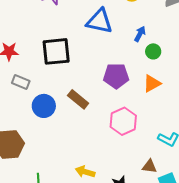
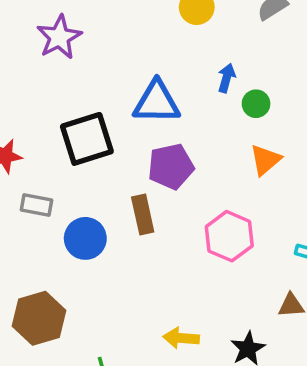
blue triangle: (99, 21) -> (157, 102), moved
purple pentagon: (116, 76) -> (171, 167), moved
brown rectangle: (78, 99) -> (143, 214), turned 50

